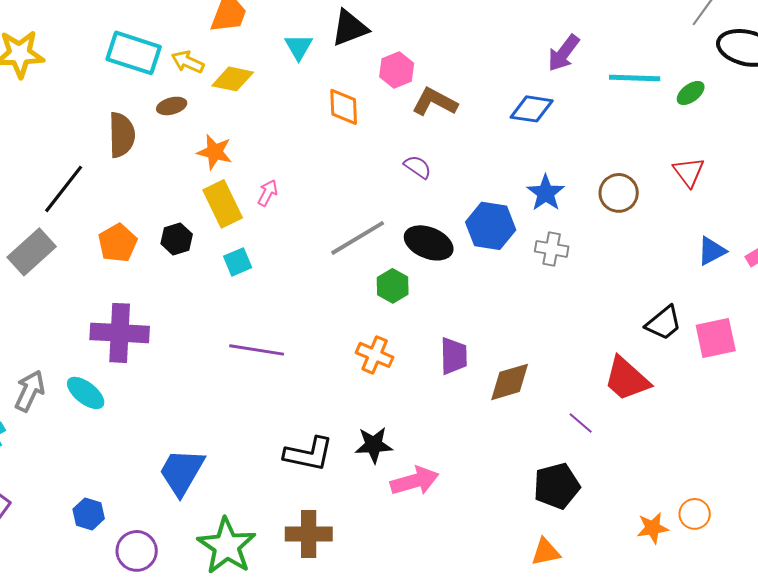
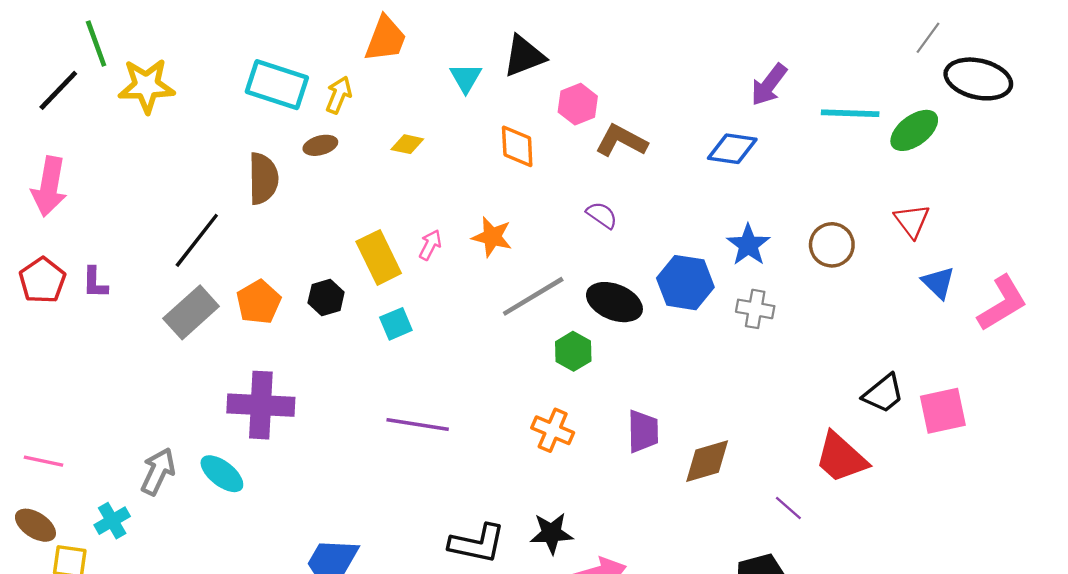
yellow arrow: (188, 62) -> (339, 95), turned 88
yellow diamond: (233, 79) -> (407, 144), moved, size x0.7
green ellipse: (691, 93) -> (914, 130), size x1.5
orange star: (215, 152) -> (492, 237), moved
blue triangle: (712, 251) -> (938, 283), moved, turned -48
gray rectangle: (32, 252) -> (191, 312), moved

